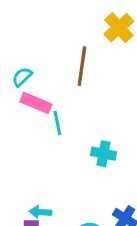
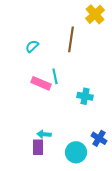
pink rectangle: (36, 103) -> (41, 83), moved

